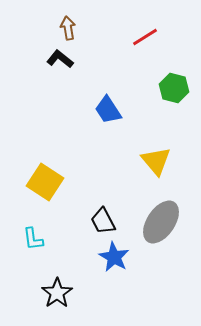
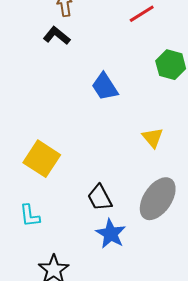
yellow triangle: (156, 161) -> (153, 138), size x0.7

